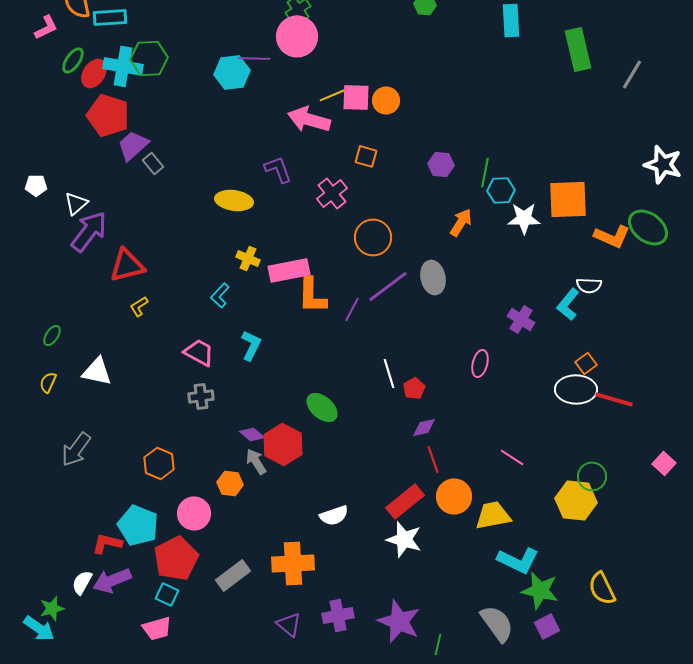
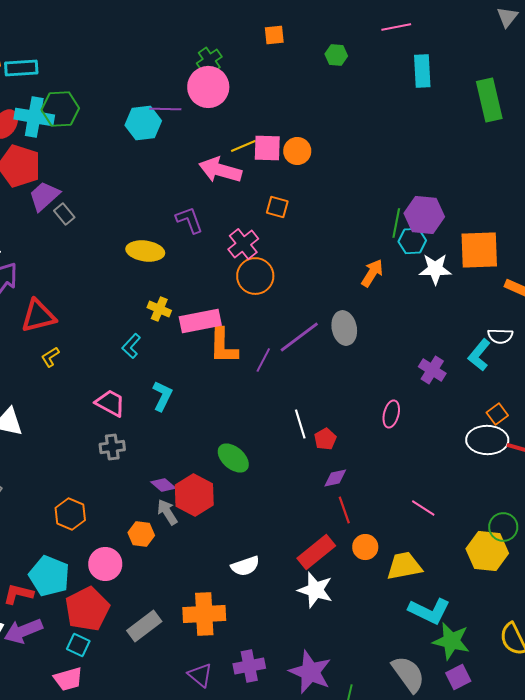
purple hexagon: (441, 164) -> (424, 215), moved, size x1.5
orange circle: (373, 237) -> (255, 276), moved
orange circle: (454, 496) -> (365, 547), size x0.7

